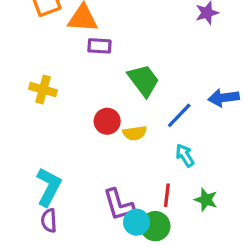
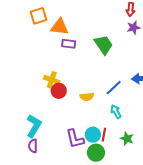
green trapezoid: (143, 80) -> (104, 45), moved
yellow cross: (43, 90) -> (52, 80), moved
red circle: (107, 121) -> (59, 91), moved
cyan circle: (137, 222) -> (93, 135), moved

